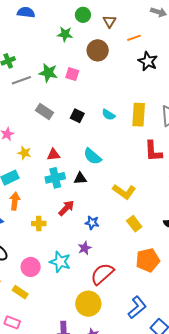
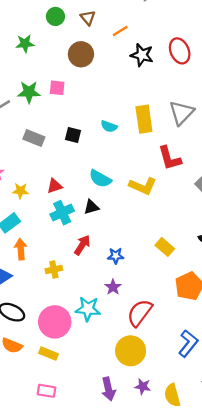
green star: (65, 34) -> (25, 44), moved
yellow L-shape: (124, 192) -> (143, 186), moved
pink circle: (31, 267) -> (55, 322), size x1.4

